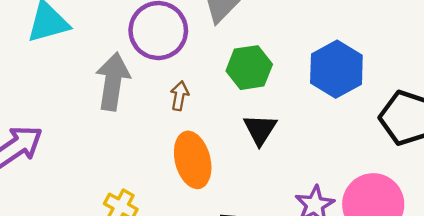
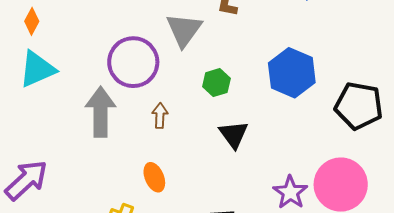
green hexagon: (249, 68) -> (216, 83), size x0.7
orange ellipse: (193, 160) -> (154, 177), moved, size x0.6

